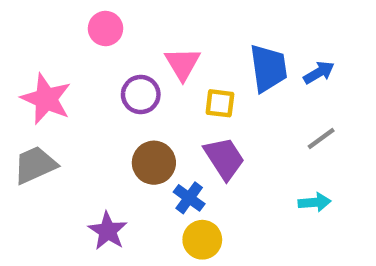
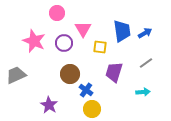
pink circle: (105, 28) -> (57, 13), moved
pink star: (46, 99) -> (34, 41), moved
purple trapezoid: (224, 158) -> (114, 72), moved, turned -130

